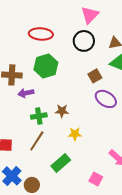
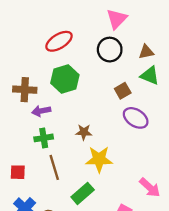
red ellipse: (41, 34) -> (59, 41), turned -35
green cross: (39, 116) -> (44, 138), moved
yellow star: (75, 134) -> (99, 159), size x1.6
brown line: (37, 141) -> (54, 167), turned -50

